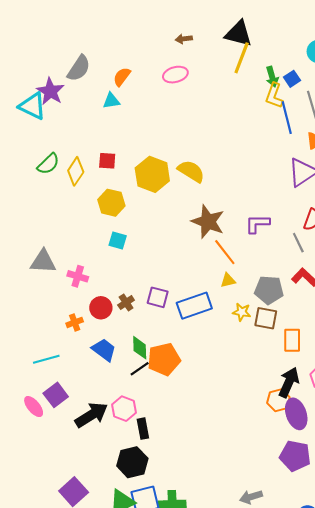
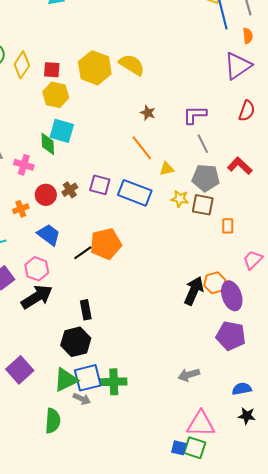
red square: (107, 161) -> (52, 70), moved
brown star: (208, 222) -> (148, 113), size x0.5
cyan square: (118, 241) -> (62, 131), size x1.4
gray line: (298, 243) -> (203, 144), moved
orange line: (225, 252) -> (142, 148), moved
blue rectangle: (194, 306) -> (135, 193), turned 40
orange rectangle: (292, 340) -> (228, 226), size x0.7
green diamond: (140, 348) -> (48, 144), moved
black arrow: (289, 382) -> (194, 291), moved
pink hexagon: (124, 409) -> (37, 269), moved

